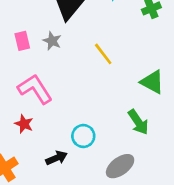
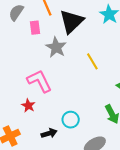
pink rectangle: (22, 41) -> (35, 28), moved
gray star: (52, 41) -> (56, 47), size x1.5

